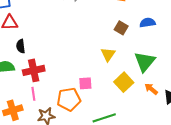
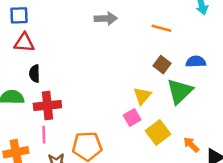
green triangle: (145, 62) -> (180, 91), moved
pink square: (85, 83) -> (132, 118), moved, turned -32

